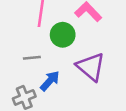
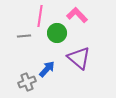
gray line: (32, 58) -> (24, 36), moved

